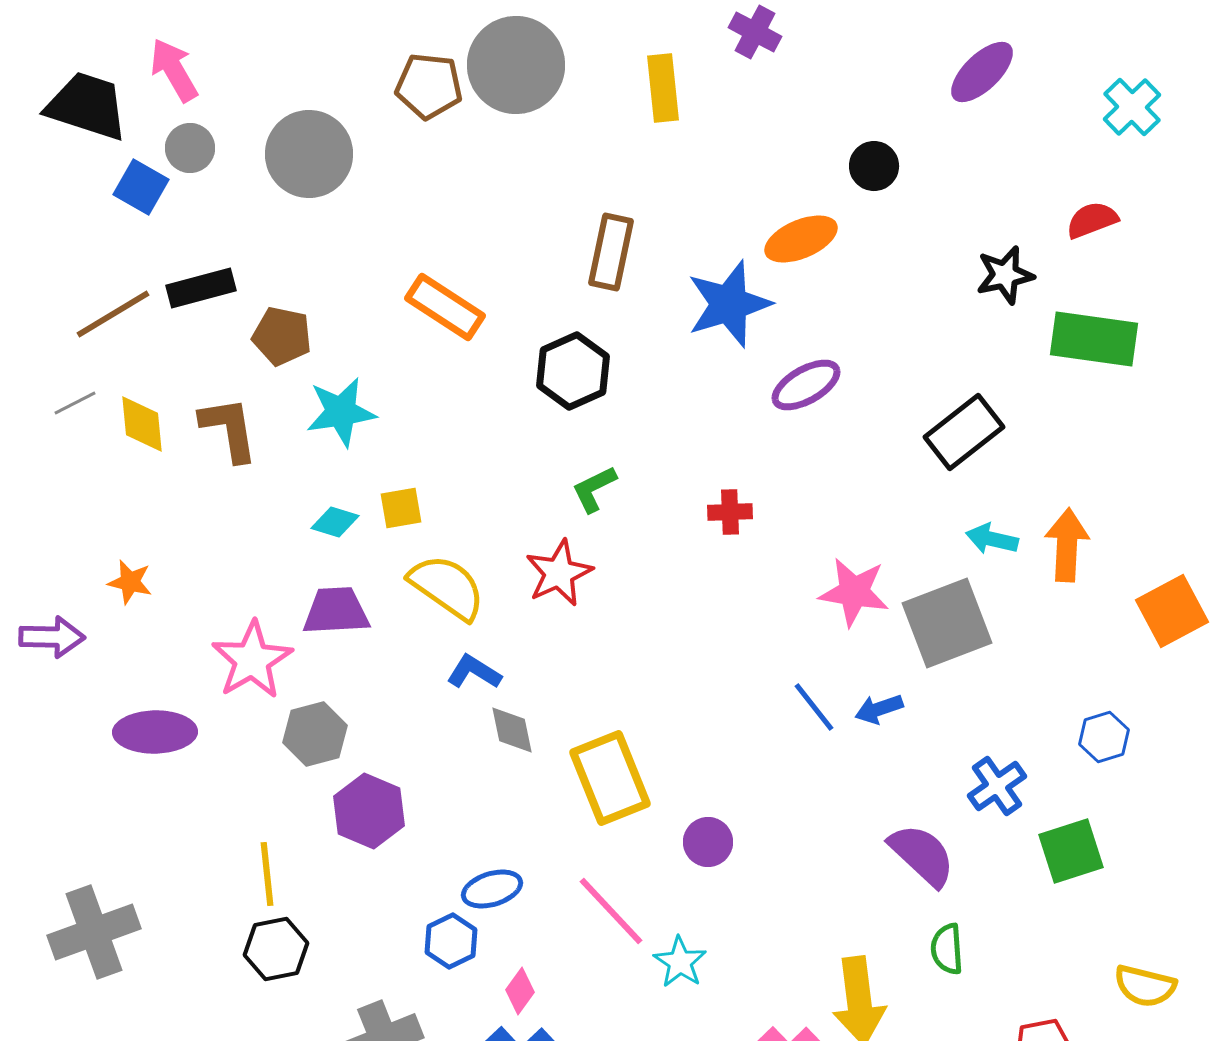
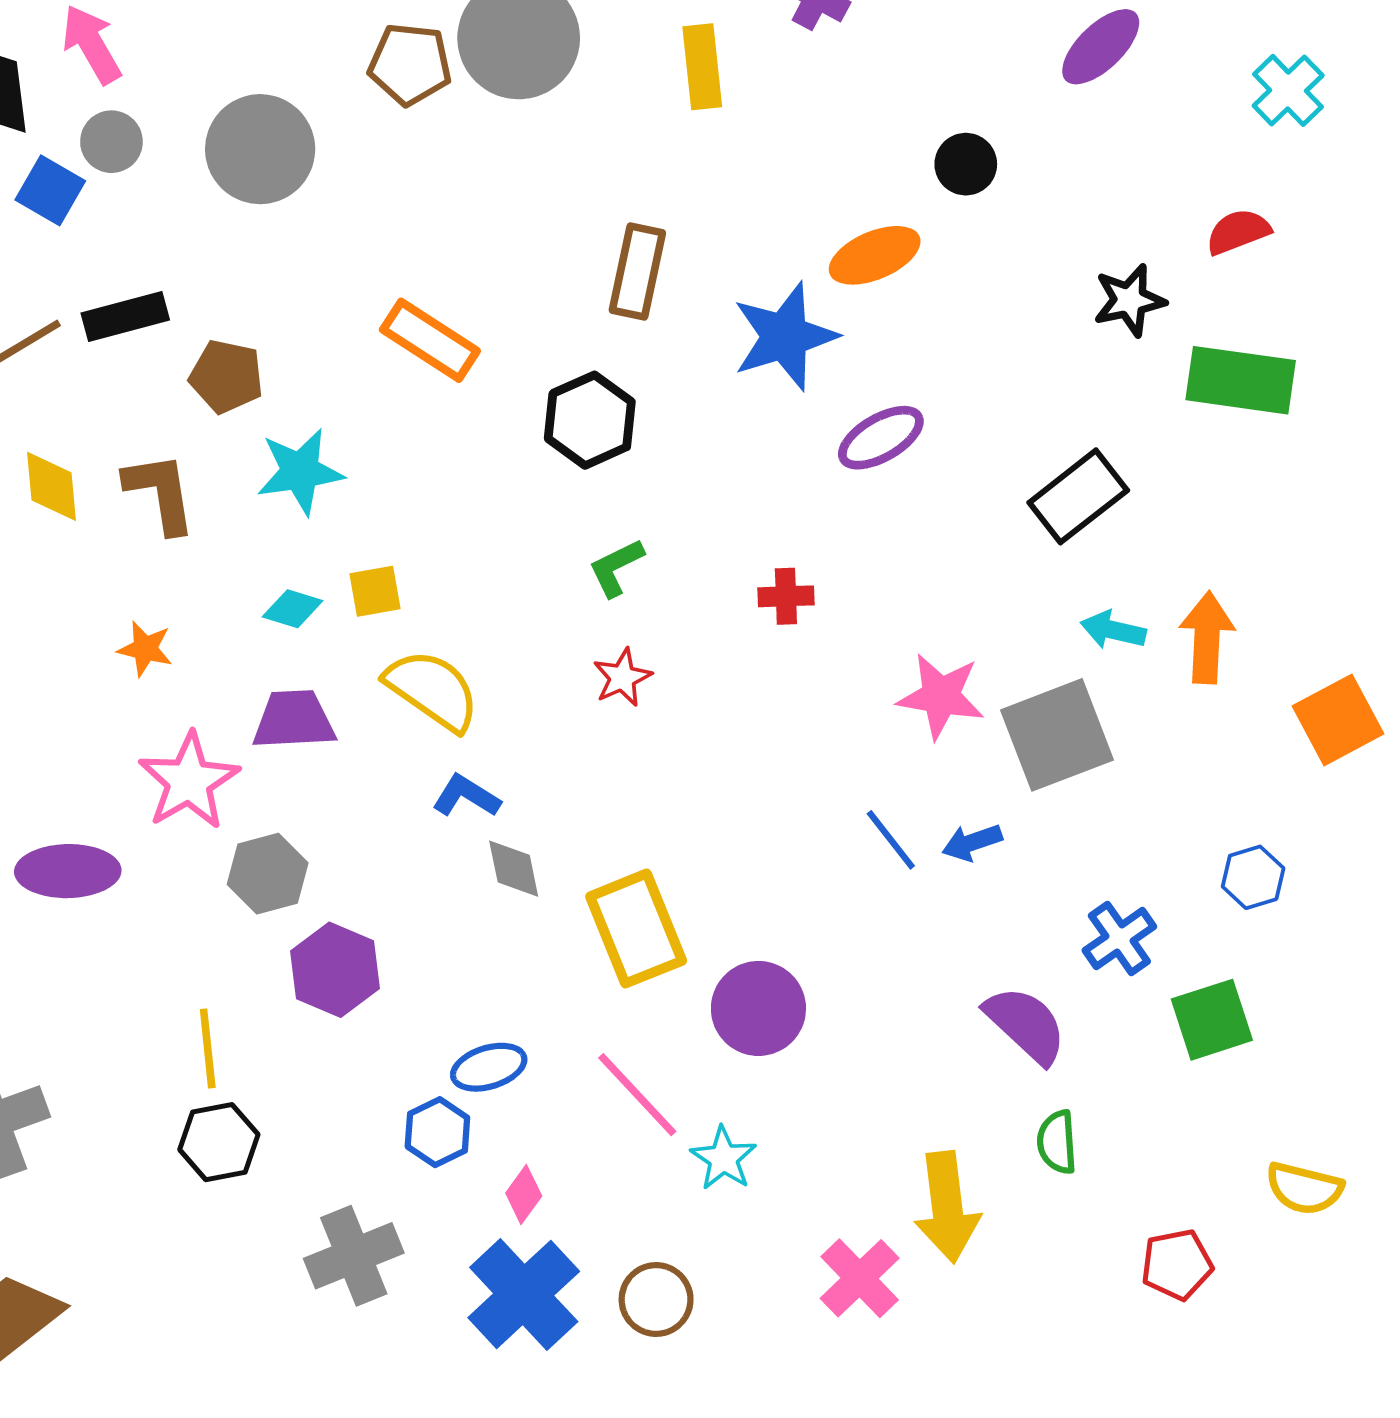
red star: (559, 573) -> (622, 677), moved, size x0.7
orange star: (130, 582) -> (145, 649), moved
purple circle: (708, 842) -> (758, 1008), size x1.5

